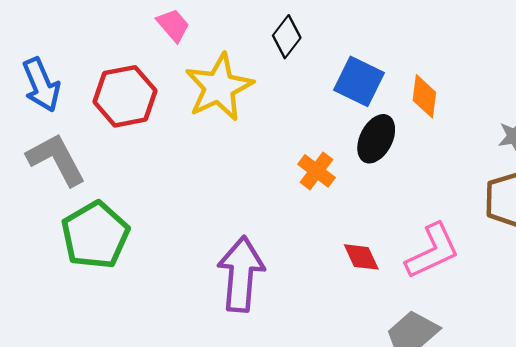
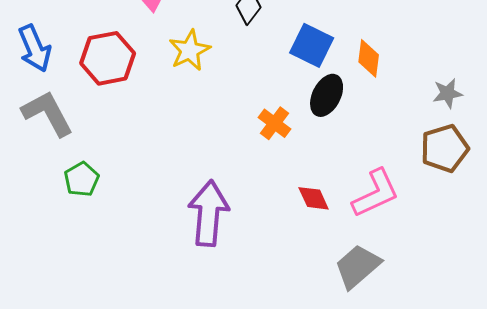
yellow star: (219, 87) -> (190, 50), size x0.7
green pentagon: (95, 235) -> (82, 179), size x0.6

